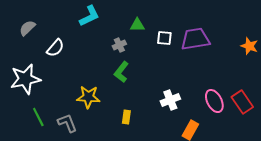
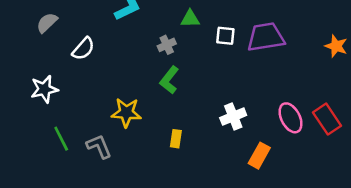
white star: (25, 79) -> (44, 89), size x0.7

